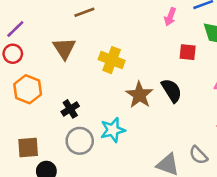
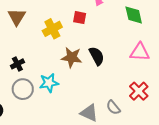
red square: (188, 52) -> (80, 18), moved
yellow cross: (112, 60) -> (52, 29), turned 36
brown star: (139, 95) -> (72, 57), turned -30

